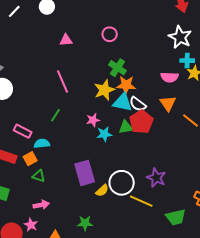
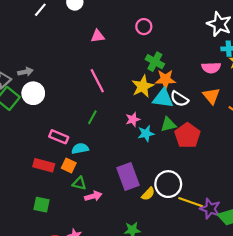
red pentagon: (141, 122) -> (187, 135), moved
orange square: (30, 159) -> (69, 165), turned -32
purple star: (156, 178) -> (210, 209), moved
pink arrow: (41, 205) -> (93, 196), moved

